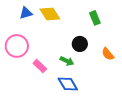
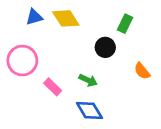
green rectangle: (95, 18) -> (125, 24), turned 48
black circle: (80, 44) -> (105, 47), moved

